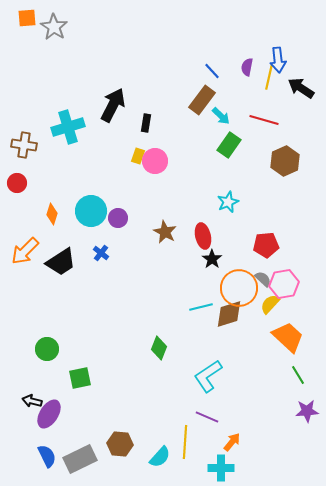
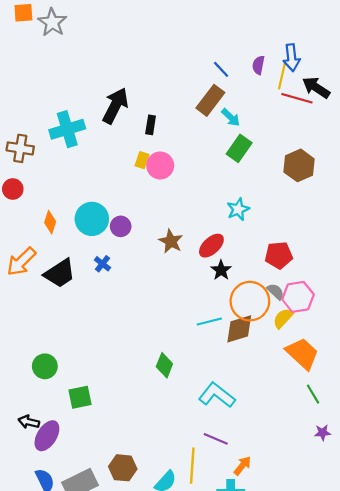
red line: (264, 120) -> (297, 98), moved
red ellipse: (203, 236) -> (211, 246), turned 60
cyan L-shape: (208, 376) -> (217, 395), turned 72
purple star: (307, 411) -> (323, 433), size x0.7

